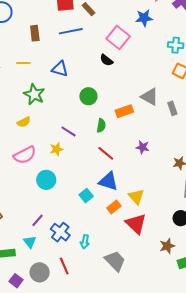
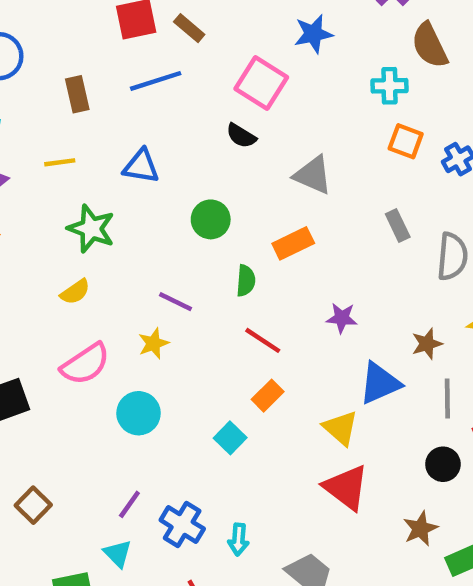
gray triangle: (150, 97) -> (313, 175), moved
blue triangle: (108, 181) -> (380, 383), moved, turned -35
orange rectangle: (114, 207) -> (268, 396), moved

